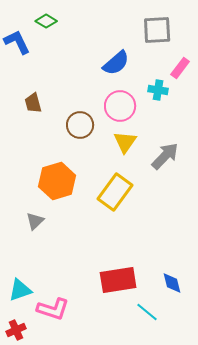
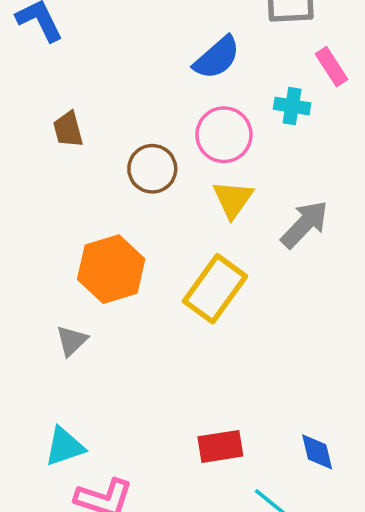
pink rectangle: (180, 68) -> (331, 67), turned -70
red rectangle: (118, 280) -> (220, 446), size x0.7
cyan triangle: (20, 290) -> (64, 446), moved

